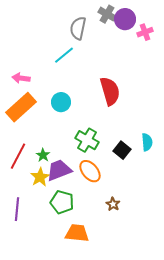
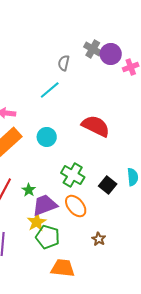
gray semicircle: (78, 28) -> (64, 63), size x0.7
red semicircle: (110, 91) -> (96, 126), turned -48
yellow star: (40, 177) -> (37, 222), moved

